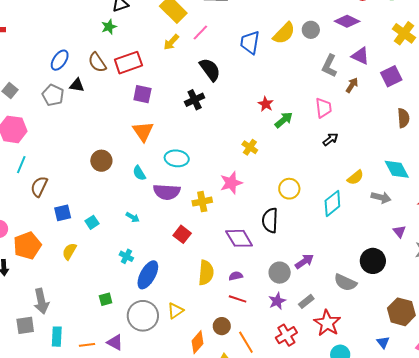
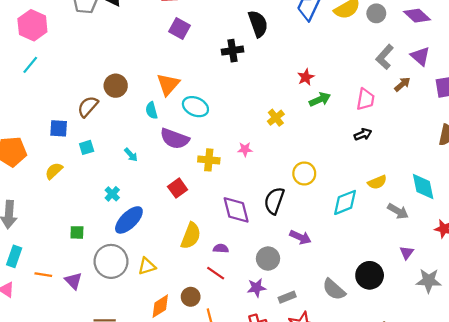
orange triangle: (143, 131) -> (168, 84), moved
pink star: (231, 183) -> (245, 149), size x0.6
brown semicircle: (39, 187) -> (88, 107), moved
purple arrow: (304, 261) -> (300, 237), moved, turned 42

